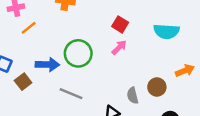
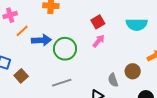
red square: (120, 24) -> (98, 22), turned 32
blue arrow: (47, 65) -> (42, 40), moved
gray line: (71, 94) -> (62, 83), turned -36

